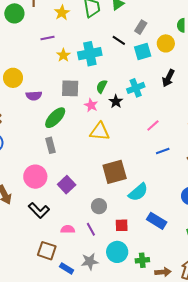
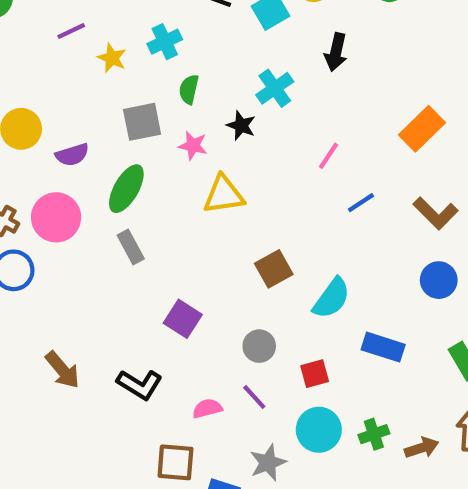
cyan cross: (90, 54) -> (165, 42), size x0.7
green semicircle: (102, 86) -> (189, 89), moved
brown square: (115, 172) -> (274, 269), size x0.7
pink circle: (35, 177) -> (56, 217), moved

